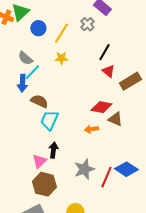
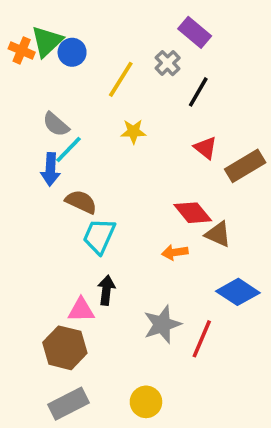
blue circle: (38, 28) -> (72, 52), moved
black line: (104, 52) -> (198, 92), moved
yellow star: (61, 58) -> (133, 132), moved
red diamond: (101, 107) -> (193, 213), turned 40
pink triangle: (39, 161) -> (81, 310), turned 42
blue diamond: (126, 169) -> (238, 292), moved
brown hexagon: (44, 184) -> (65, 348), moved

